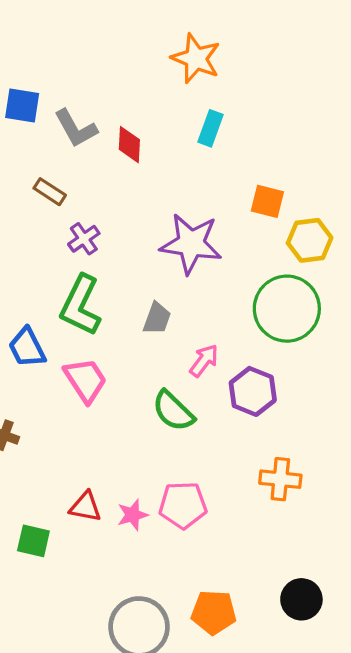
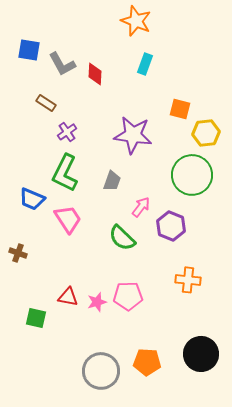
blue trapezoid: (27, 348) -> (32, 199), turned -40
black circle: (301, 599) -> (201, 354), size x1.4

